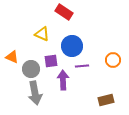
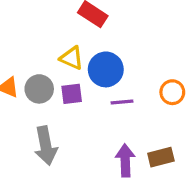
yellow triangle: (42, 34) -> (72, 58), moved
gray circle: (31, 69) -> (39, 89), moved
purple arrow: (63, 80) -> (125, 160), moved

